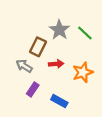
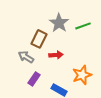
green line: (85, 33) -> (83, 26), turned -63
orange star: (83, 72) -> (82, 75), moved

